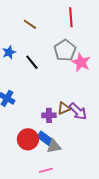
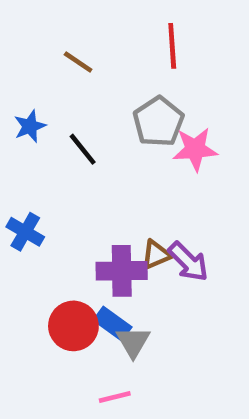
pink star: (81, 62) -> (195, 149), turned -30
purple cross: (49, 115) -> (122, 271), size x1.5
gray triangle: (54, 146) -> (133, 342), turned -49

